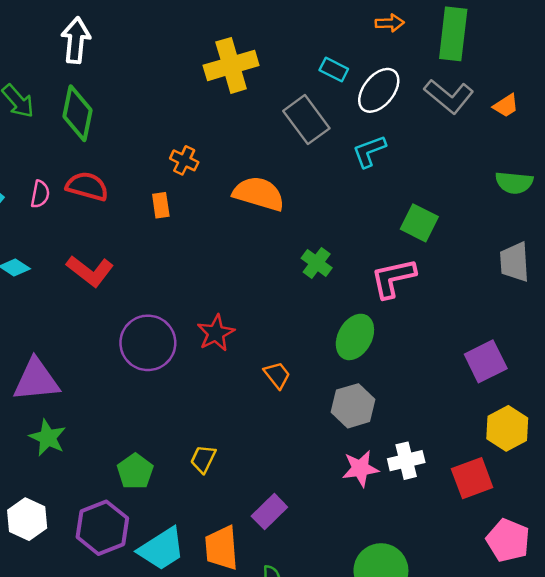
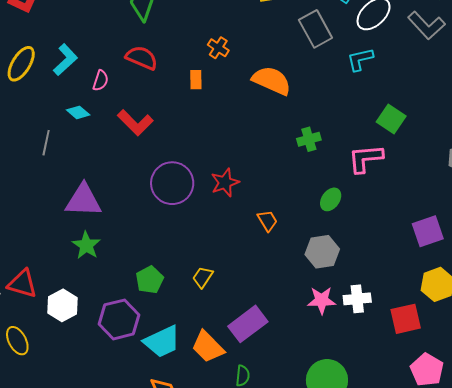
pink semicircle: (40, 194) -> (101, 81), moved
green cross: (317, 263) -> (309, 139), turned 30
green ellipse: (355, 337) -> (331, 199), size x0.7
purple rectangle: (269, 512) -> (248, 324), size x1.4
orange trapezoid: (222, 548) -> (208, 347), turned -48

